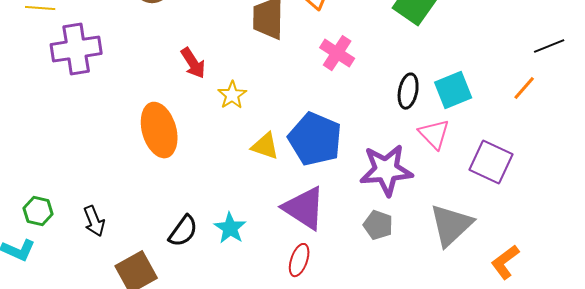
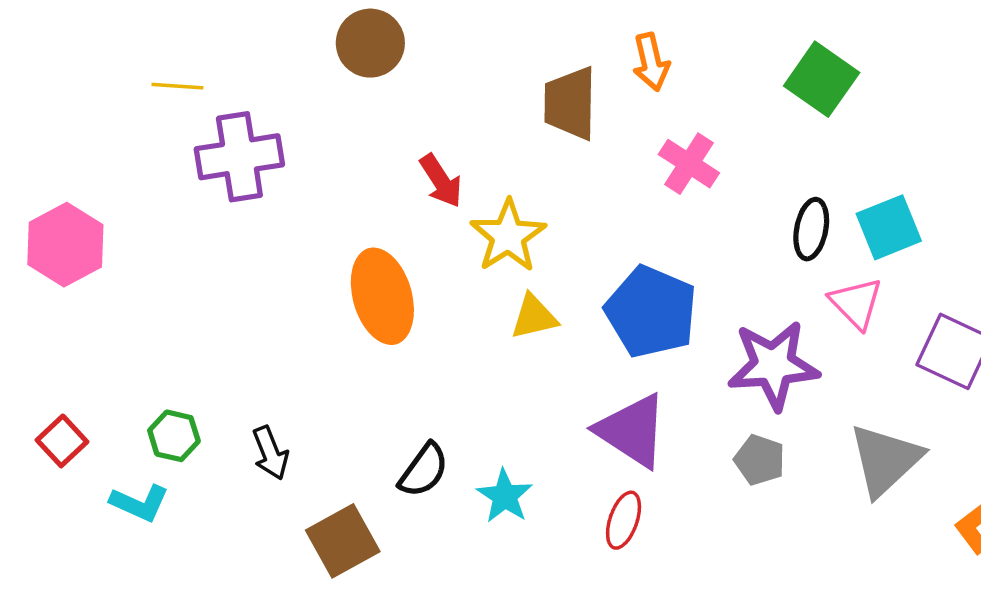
yellow star: (232, 95) -> (508, 236), size x1.5
yellow triangle: (265, 146) -> (534, 317), moved, turned -32
cyan star: (230, 228) -> (505, 496), moved

